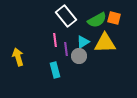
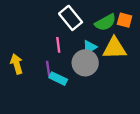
purple line: (66, 49) -> (48, 68), moved
gray circle: (79, 56) -> (85, 63), size x1.5
cyan rectangle: (55, 70) -> (58, 79), turned -49

